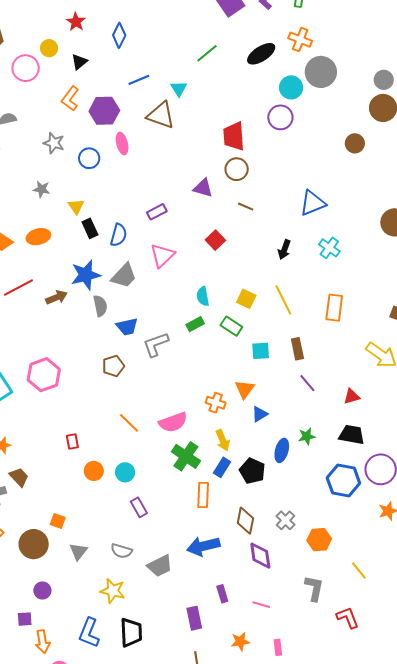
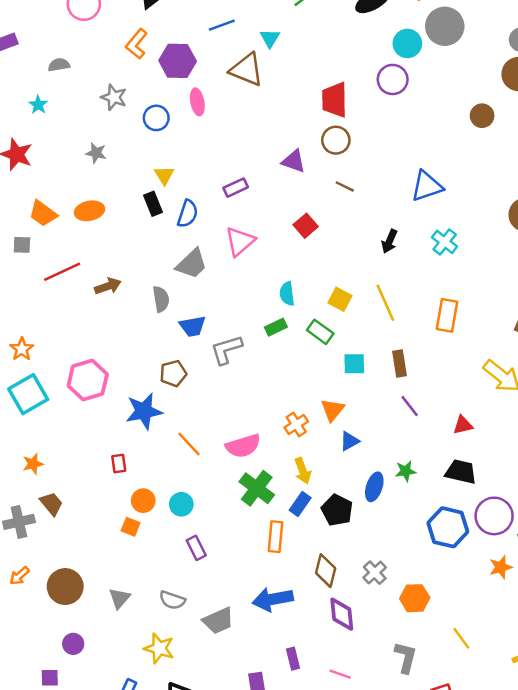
yellow triangle: (76, 206) -> (164, 175), moved
blue star: (86, 275) -> (144, 411), moved
orange cross: (216, 403) -> (296, 424), turned 36
orange square: (58, 521) -> (131, 527), moved

